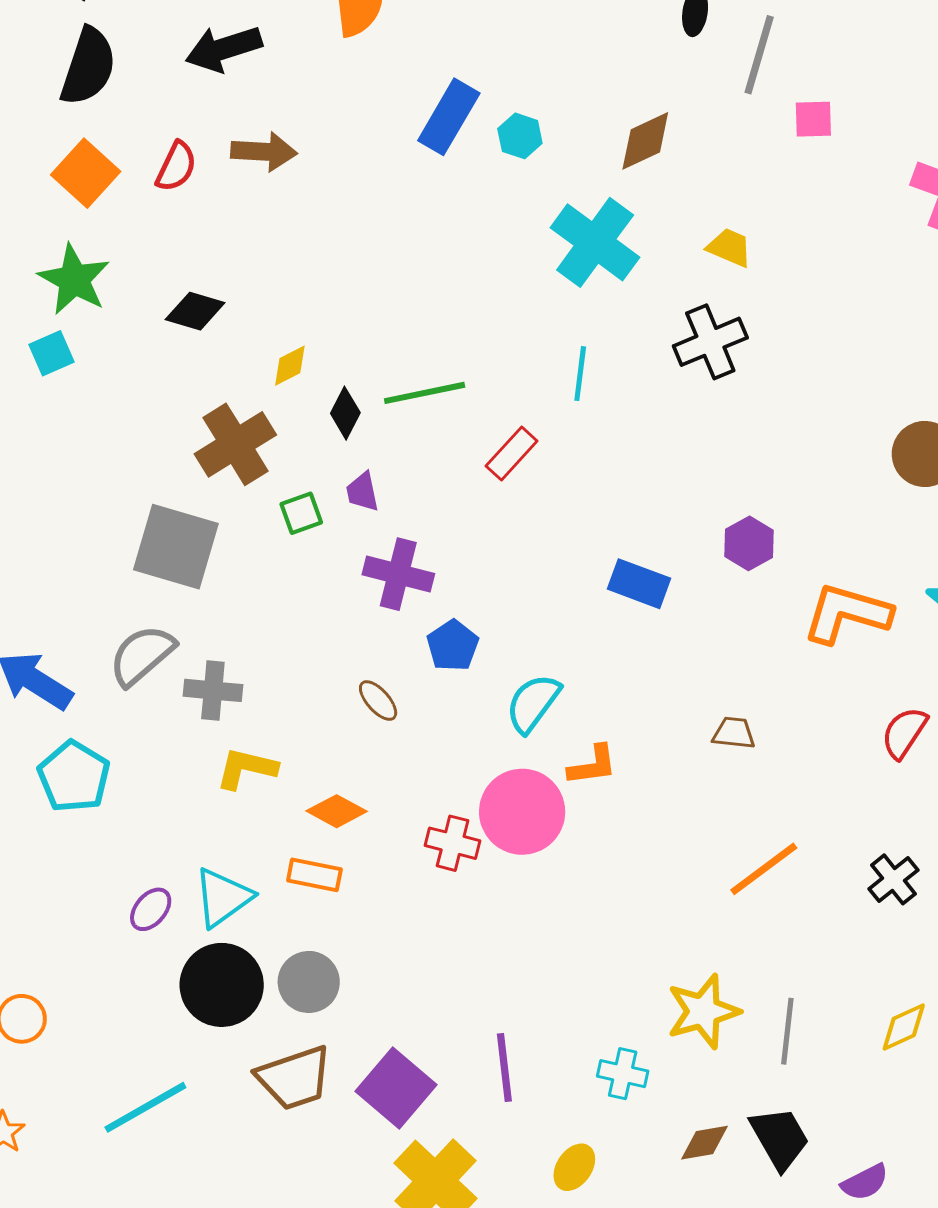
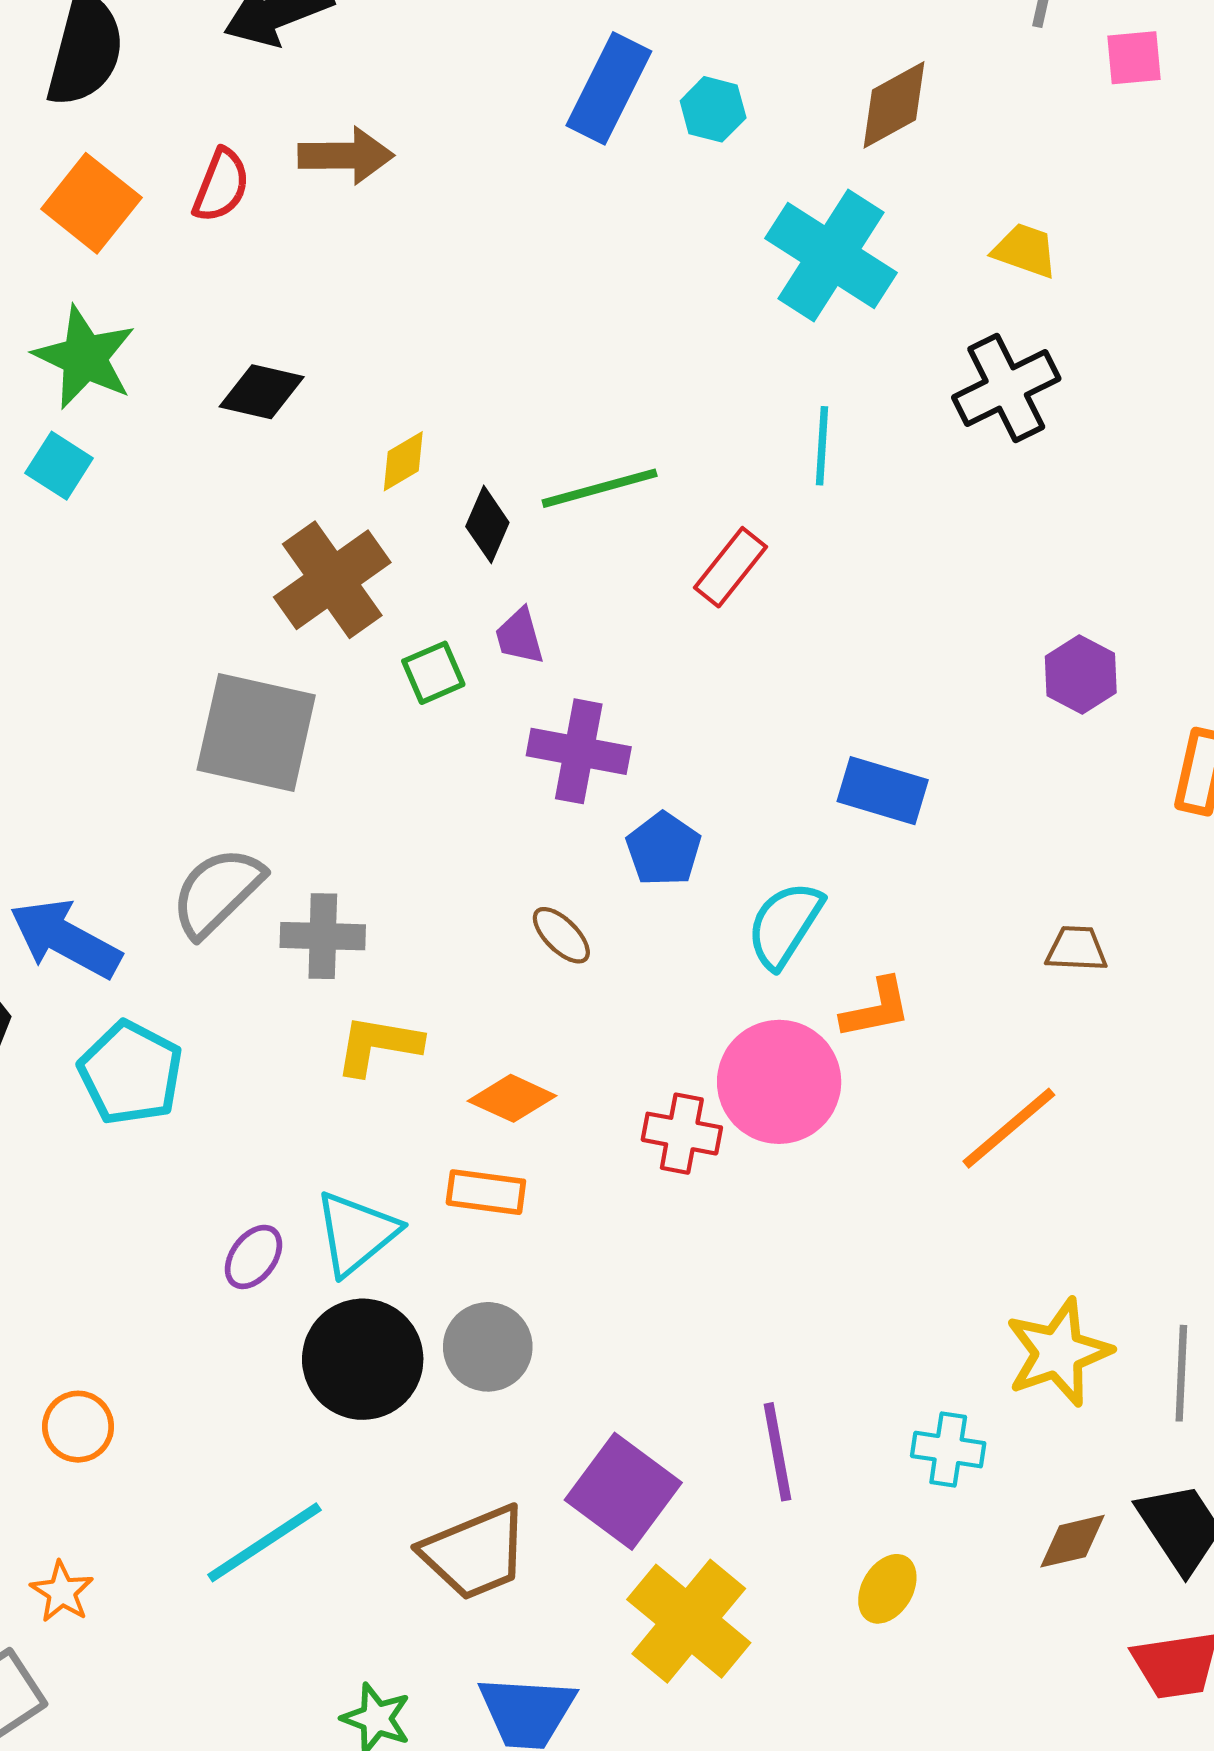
cyan square: (52, 353) -> (59, 466), turned -30
blue rectangle: (639, 584) -> (883, 791), moved
orange line: (764, 869) -> (1009, 1128), moved
brown trapezoid: (294, 1078) -> (475, 1553), moved

